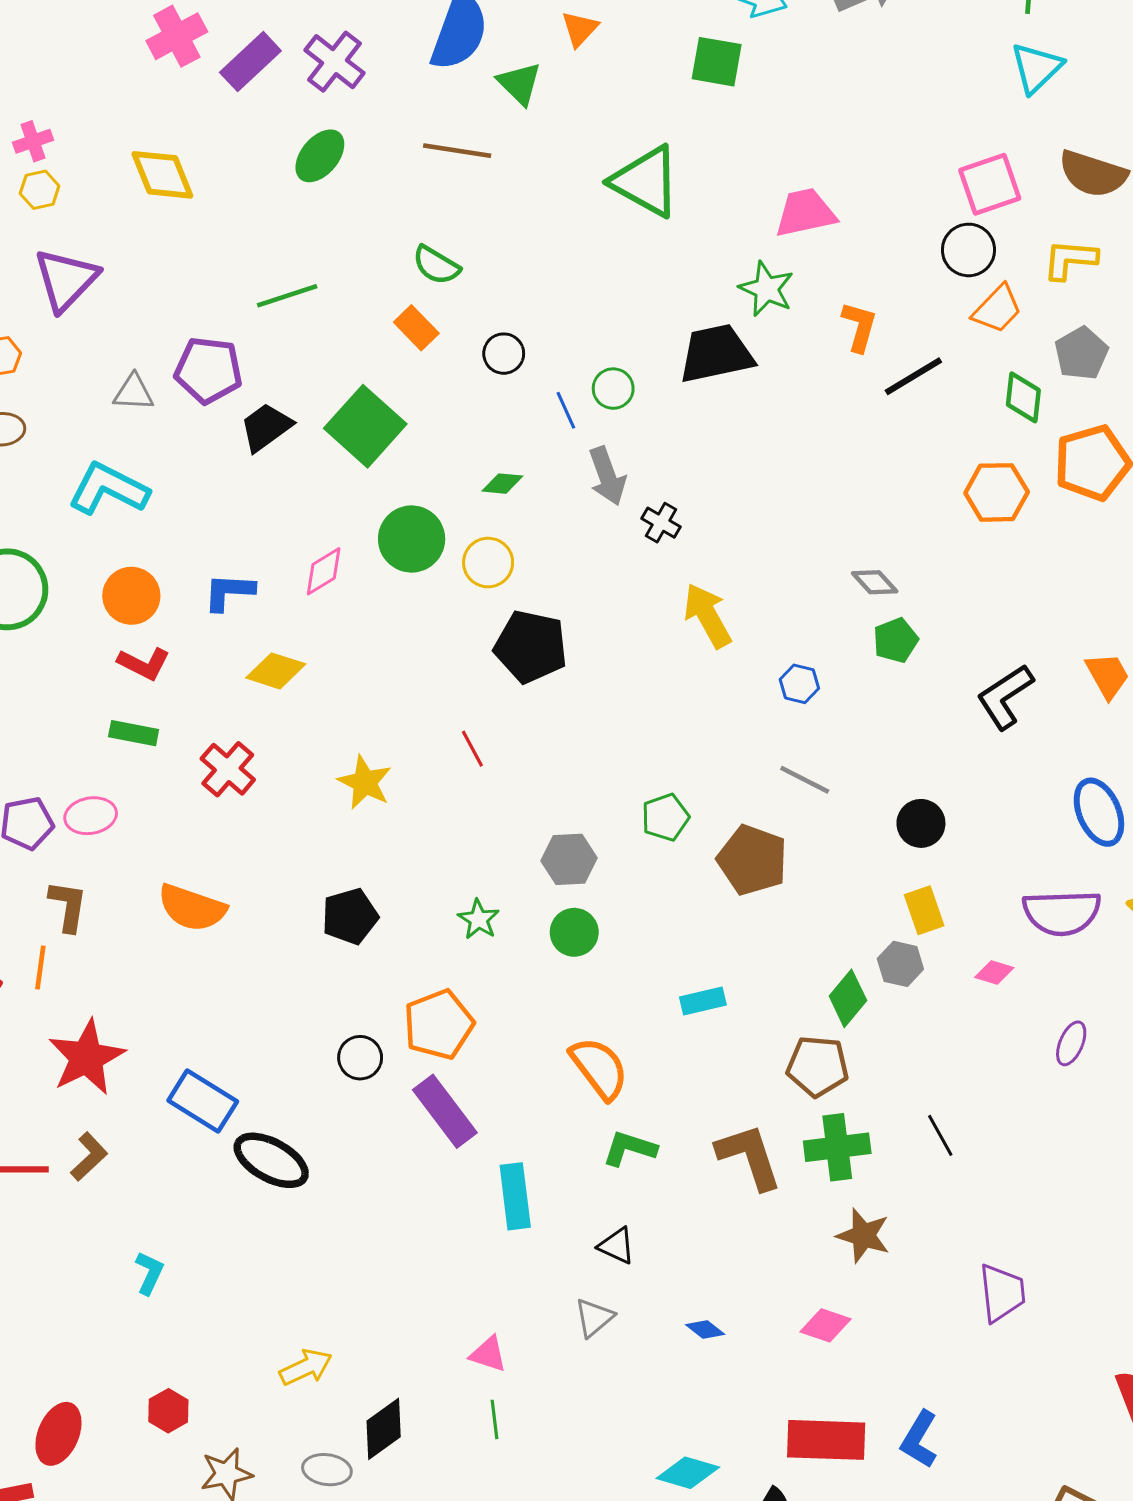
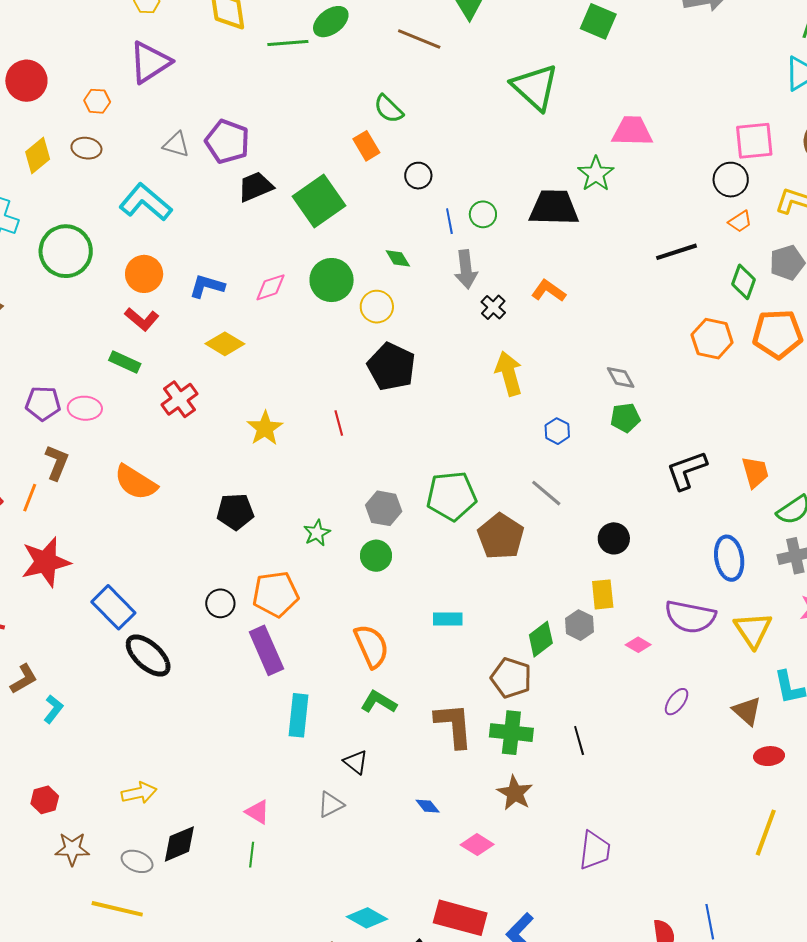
green line: (287, 296) -> (288, 43), moved
orange trapezoid: (997, 309) -> (740, 222), size x0.7
orange L-shape: (859, 327) -> (549, 291), moved, turned -84
green diamond: (502, 484) -> (398, 258), turned 40
green pentagon: (665, 817) -> (452, 496), size x1.6
brown L-shape: (89, 1157) -> (24, 679), moved
blue diamond: (705, 1329) -> (428, 806), moved

